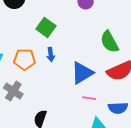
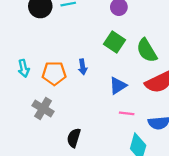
green square: (46, 27) -> (115, 42), moved
blue triangle: (82, 73) -> (118, 86), size x0.7

